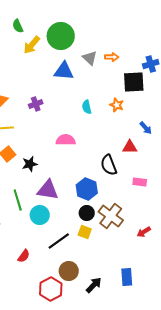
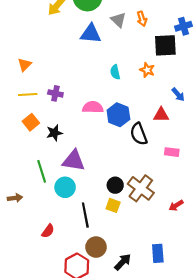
orange arrow: (112, 57) -> (142, 19), turned 72
purple cross: (36, 104) -> (55, 93), moved, turned 32
blue hexagon: (87, 189) -> (118, 115), moved
black line: (59, 241) -> (85, 215), turned -65

